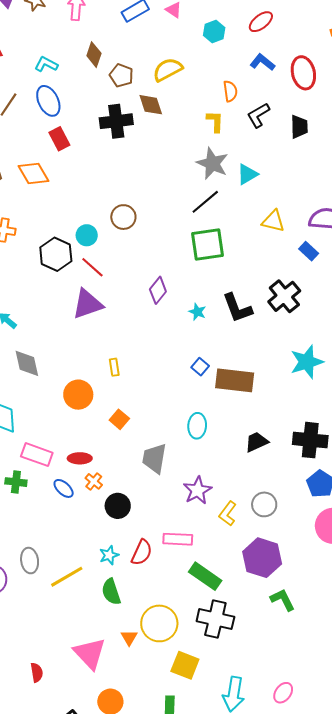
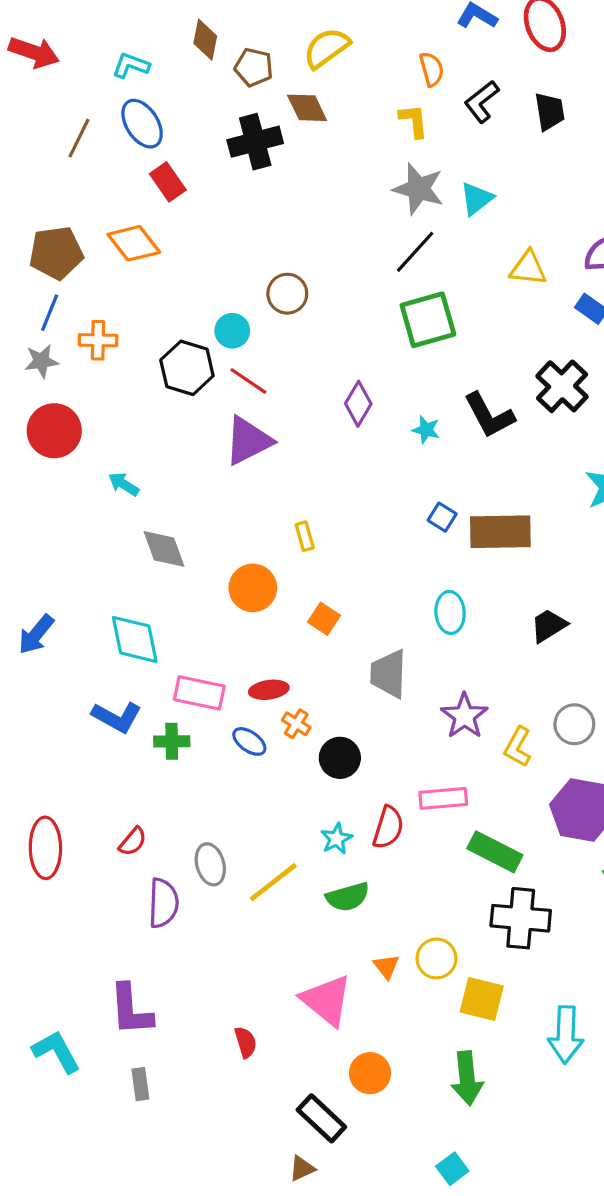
green semicircle: (111, 592) -> (348, 897), turned -80
yellow circle: (159, 623) -> (437, 958), moved, size x0.7

